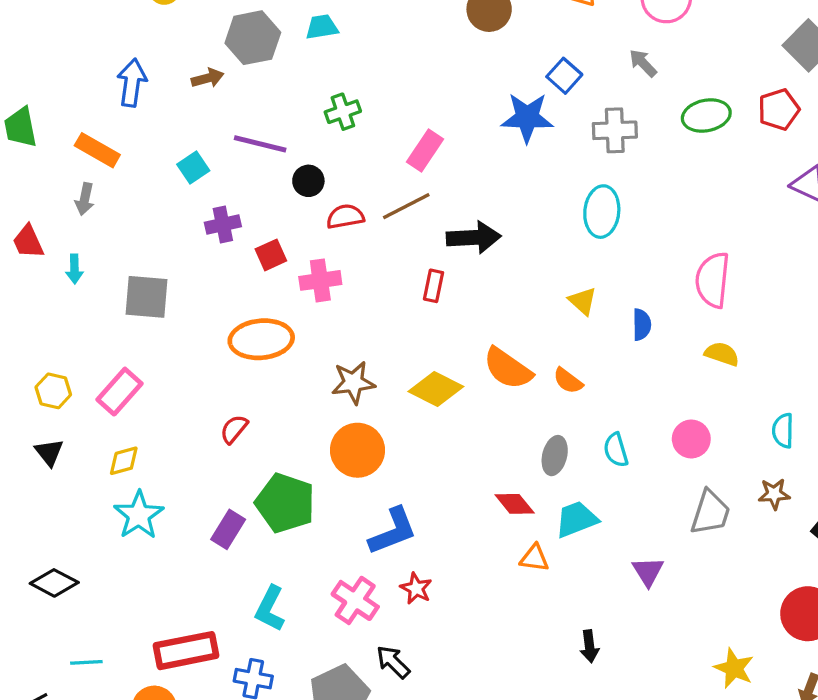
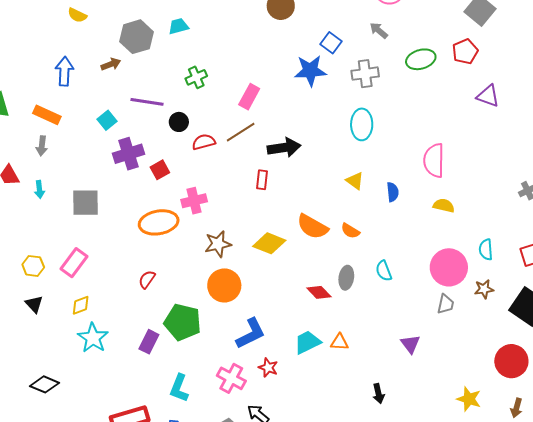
purple cross: (223, 224) -> (129, 154), size x1.4
pink cross: (320, 280) -> (194, 201), moved
pink circle: (691, 439) -> (449, 267), moved, size x1.6
red diamond: (515, 504) -> (319, 292), moved
gray trapezoid: (710, 513) -> (446, 304), size x0.7
cyan trapezoid: (576, 519) -> (307, 342), moved

